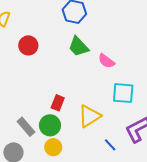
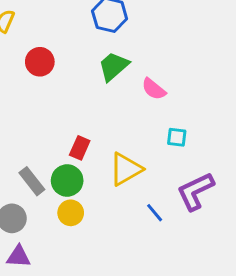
green trapezoid: (78, 47) -> (114, 66), turned 90
cyan square: (123, 93) -> (177, 137), size x0.6

